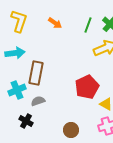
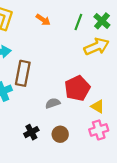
gray semicircle: (38, 101) -> (53, 103), moved
black cross: (26, 121) -> (31, 132), moved, turned 32

